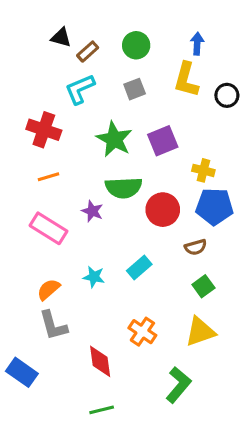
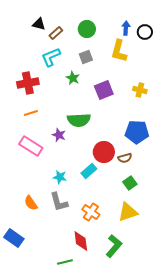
black circle: (227, 95) -> (145, 32), moved
red cross: (44, 130) -> (28, 83), turned -30
green star: (114, 139) -> (73, 78), moved, size x0.6
yellow cross: (203, 170) -> (140, 90), moved
red circle: (163, 210) -> (104, 152), moved
orange semicircle: (49, 289) -> (31, 203), moved, turned -84
gray L-shape: (53, 325) -> (59, 202), moved
red diamond: (100, 361) -> (81, 241), moved

